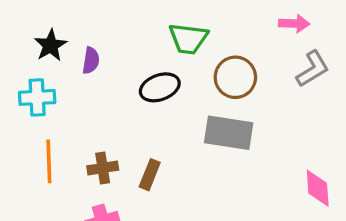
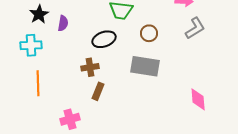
brown circle: (235, 77) -> (149, 33), size x0.7
brown cross: (103, 168) -> (90, 67), moved

